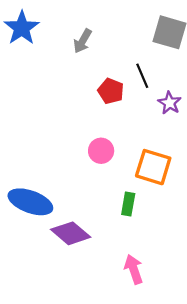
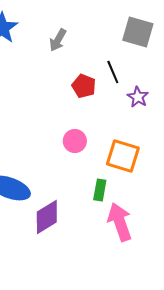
purple diamond: (71, 233) -> (47, 217), turned -72
pink arrow: (134, 269) -> (120, 222), moved, size x1.4

